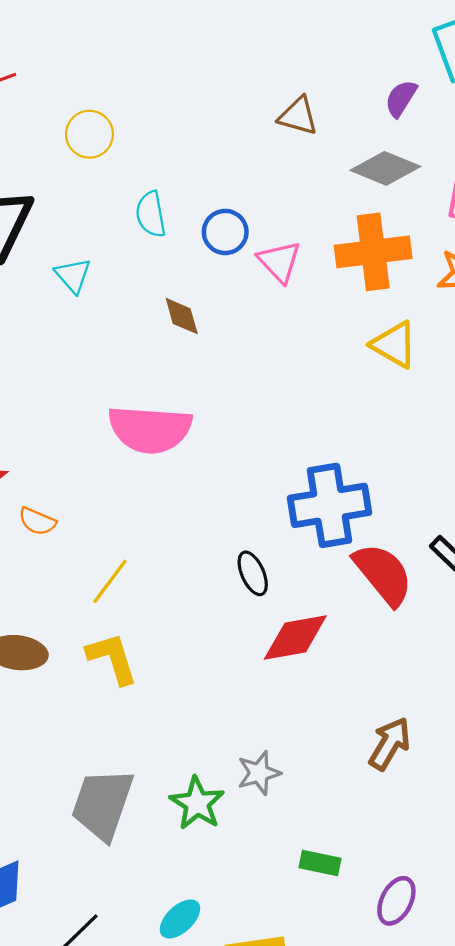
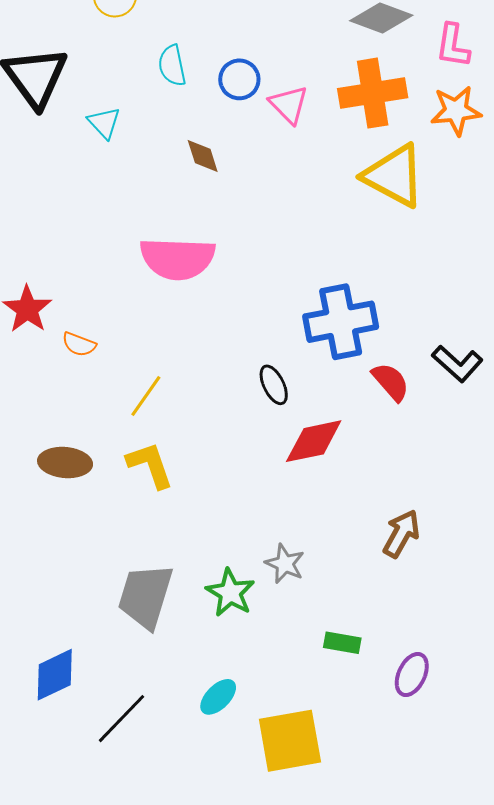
yellow triangle: (394, 345) -> (394, 176), size x1.5
red semicircle: (383, 574) -> (391, 382), size x0.7
gray star: (259, 773) -> (285, 564), turned -30

